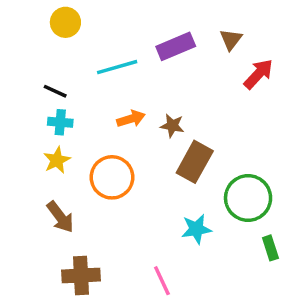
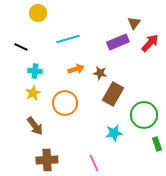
purple rectangle: (176, 46) -> (118, 42), moved
black line: (55, 91) -> (21, 47), moved

